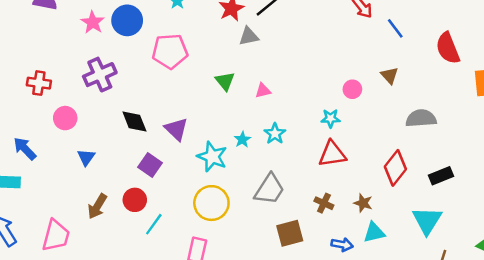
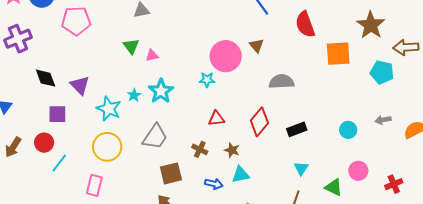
green triangle: (225, 81) -> (131, 46), moved
pink circle: (352, 89) -> (226, 56), size x2.0
cyan star: (275, 134) -> (161, 91), size x1.4
red triangle: (332, 154) -> (216, 118), moved, size x0.7
purple square: (150, 165) -> (57, 114), turned -36
cyan triangle: (427, 221) -> (301, 168), moved, size x0.6

